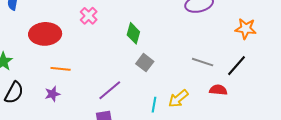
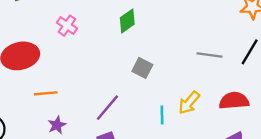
green diamond: (133, 33) -> (127, 21), moved, turned 50
red semicircle: (218, 90) -> (234, 101), moved, size x1.4
purple star: (52, 94) -> (57, 125), moved

